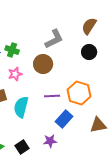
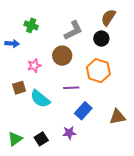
green cross: (12, 50) -> (31, 25), moved
black circle: (89, 52) -> (101, 39), moved
orange hexagon: (79, 93) -> (98, 71), moved
cyan semicircle: (21, 107) -> (40, 99), turned -65

